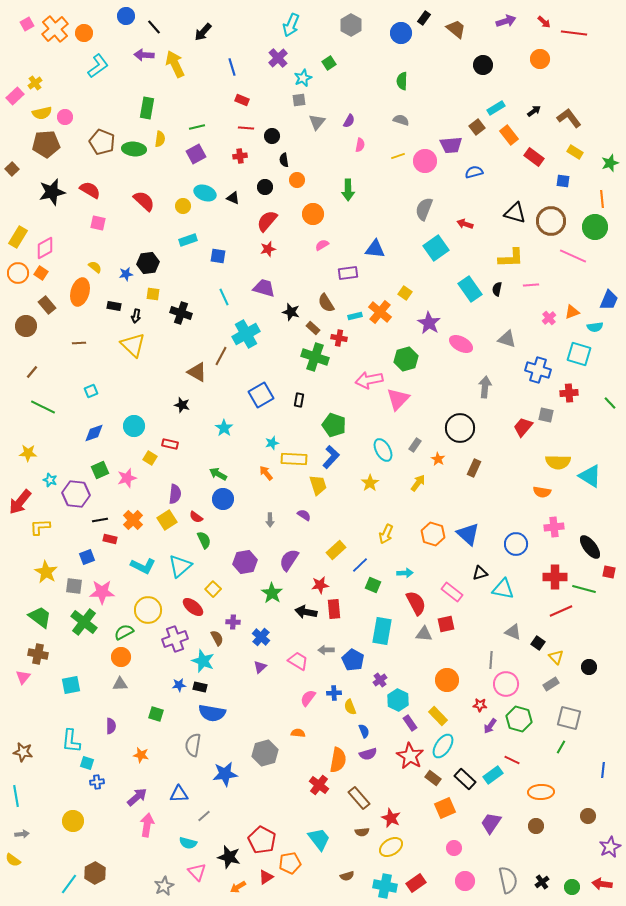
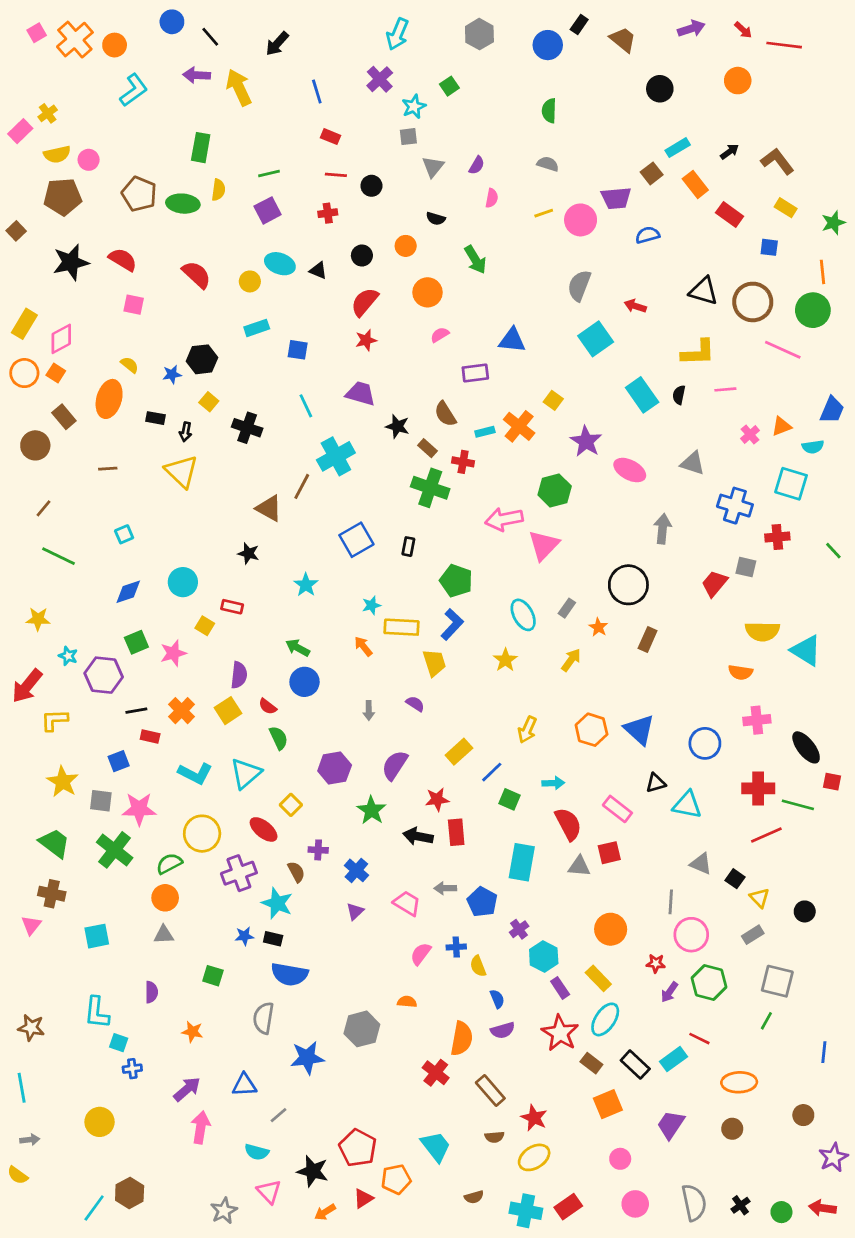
black semicircle: (284, 160) -> (436, 219), moved, turned -64
green arrow: (348, 190) -> (475, 260), turned -30
yellow square: (153, 294) -> (209, 402), turned 32

